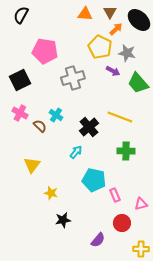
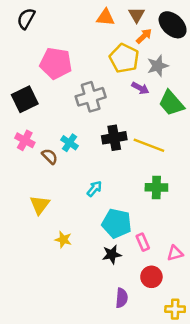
gray star: (127, 53) -> (158, 66), turned -30
black cross: (89, 127) -> (114, 138), moved, turned 30
black star: (63, 220) -> (112, 254), moved
purple semicircle: (98, 240) -> (122, 298), turned -35

